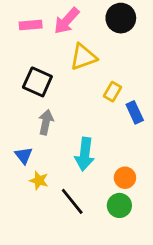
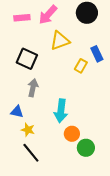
blue rectangle: (135, 112) -> (97, 54), moved
blue triangle: (24, 155) -> (17, 112), turned -40
orange circle: (125, 178) -> (72, 134), moved
black line: (72, 201) -> (31, 153), moved

